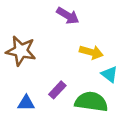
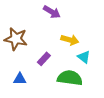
purple rectangle: (57, 90) -> (44, 59), moved

